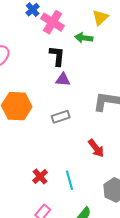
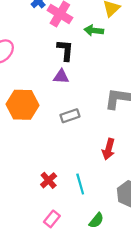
purple triangle: (63, 80) -> (61, 77), moved
red arrow: (96, 148) -> (108, 149), turned 54

